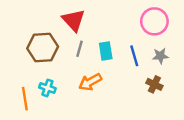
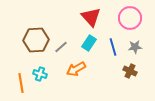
red triangle: (74, 20) -> (91, 17), moved
gray line: (80, 49) -> (61, 47), moved, turned 32
cyan rectangle: (106, 51) -> (89, 43), turned 42

